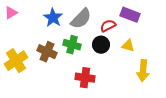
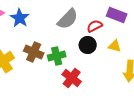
blue star: (53, 18) -> (20, 18), moved
green cross: (72, 45) -> (57, 56), moved, turned -30
red cross: (85, 78) -> (72, 78), turned 30

